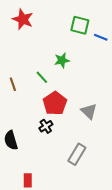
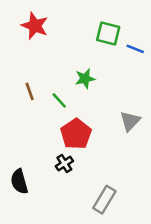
brown line: (13, 84) -> (30, 91), moved
gray triangle: (89, 111) -> (130, 121), moved, turned 30

